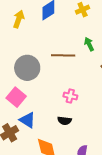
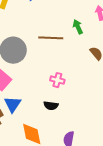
blue triangle: (27, 120) -> (13, 104), turned 30

